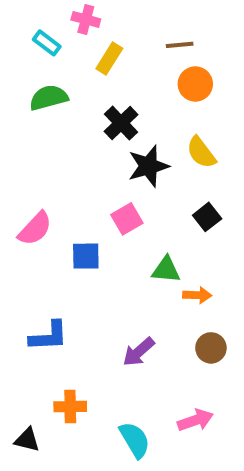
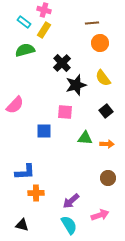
yellow rectangle: (109, 59) -> (44, 30), moved
pink square: (127, 219) -> (65, 112), turned 35
pink semicircle: (35, 229) -> (15, 105), moved
orange arrow: (197, 295) -> (107, 144), moved
purple arrow: (139, 352) -> (71, 201), moved
orange cross: (70, 407) -> (36, 193), moved
black triangle: (27, 440) -> (22, 225), moved

